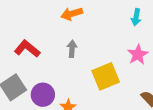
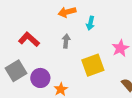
cyan arrow: (136, 17) -> (90, 23), moved

